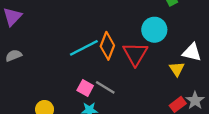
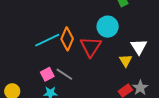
white triangle: (192, 52) -> (139, 47), turned 42
pink square: (85, 88) -> (47, 74), turned 32

